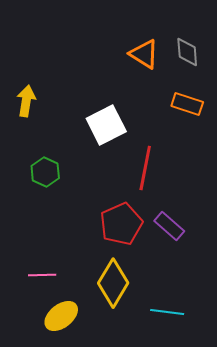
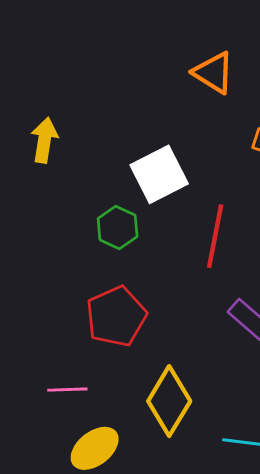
green hexagon: (45, 172) -> (118, 228), moved
red pentagon: (121, 224) -> (116, 316), moved

